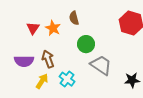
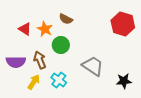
brown semicircle: (74, 18) -> (66, 19), turned -48
red triangle: (33, 28) -> (25, 29), turned -32
green circle: (86, 44) -> (61, 45), moved

